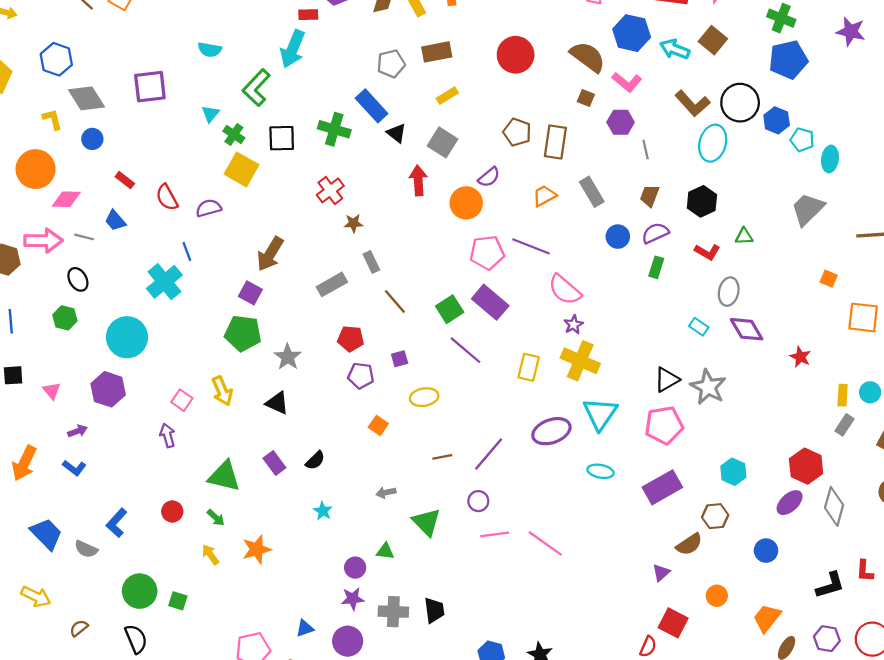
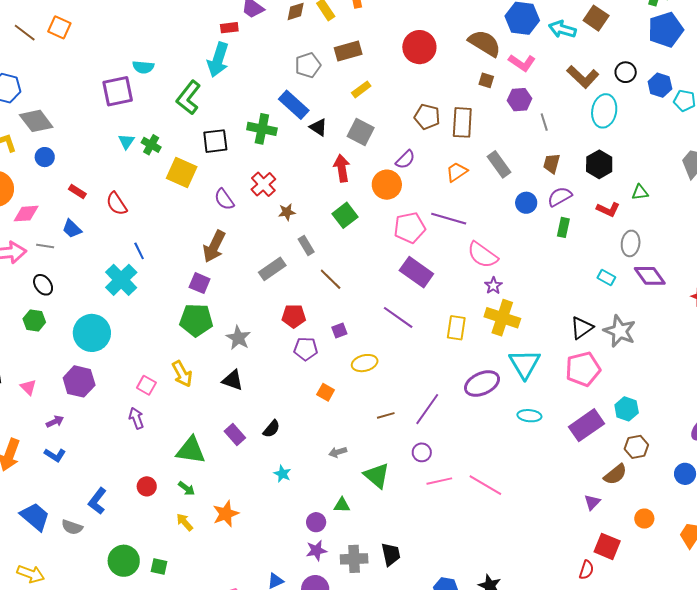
purple square: (150, 87) -> (118, 91), moved
black circle: (740, 103) -> (626, 72), size x0.6
cyan triangle: (210, 114) -> (126, 142), moved
green cross: (234, 134) -> (151, 145), moved
purple semicircle: (209, 208) -> (224, 199), moved, turned -105
green square: (450, 309) -> (345, 215), moved
cyan hexagon: (733, 472) -> (627, 409), moved

